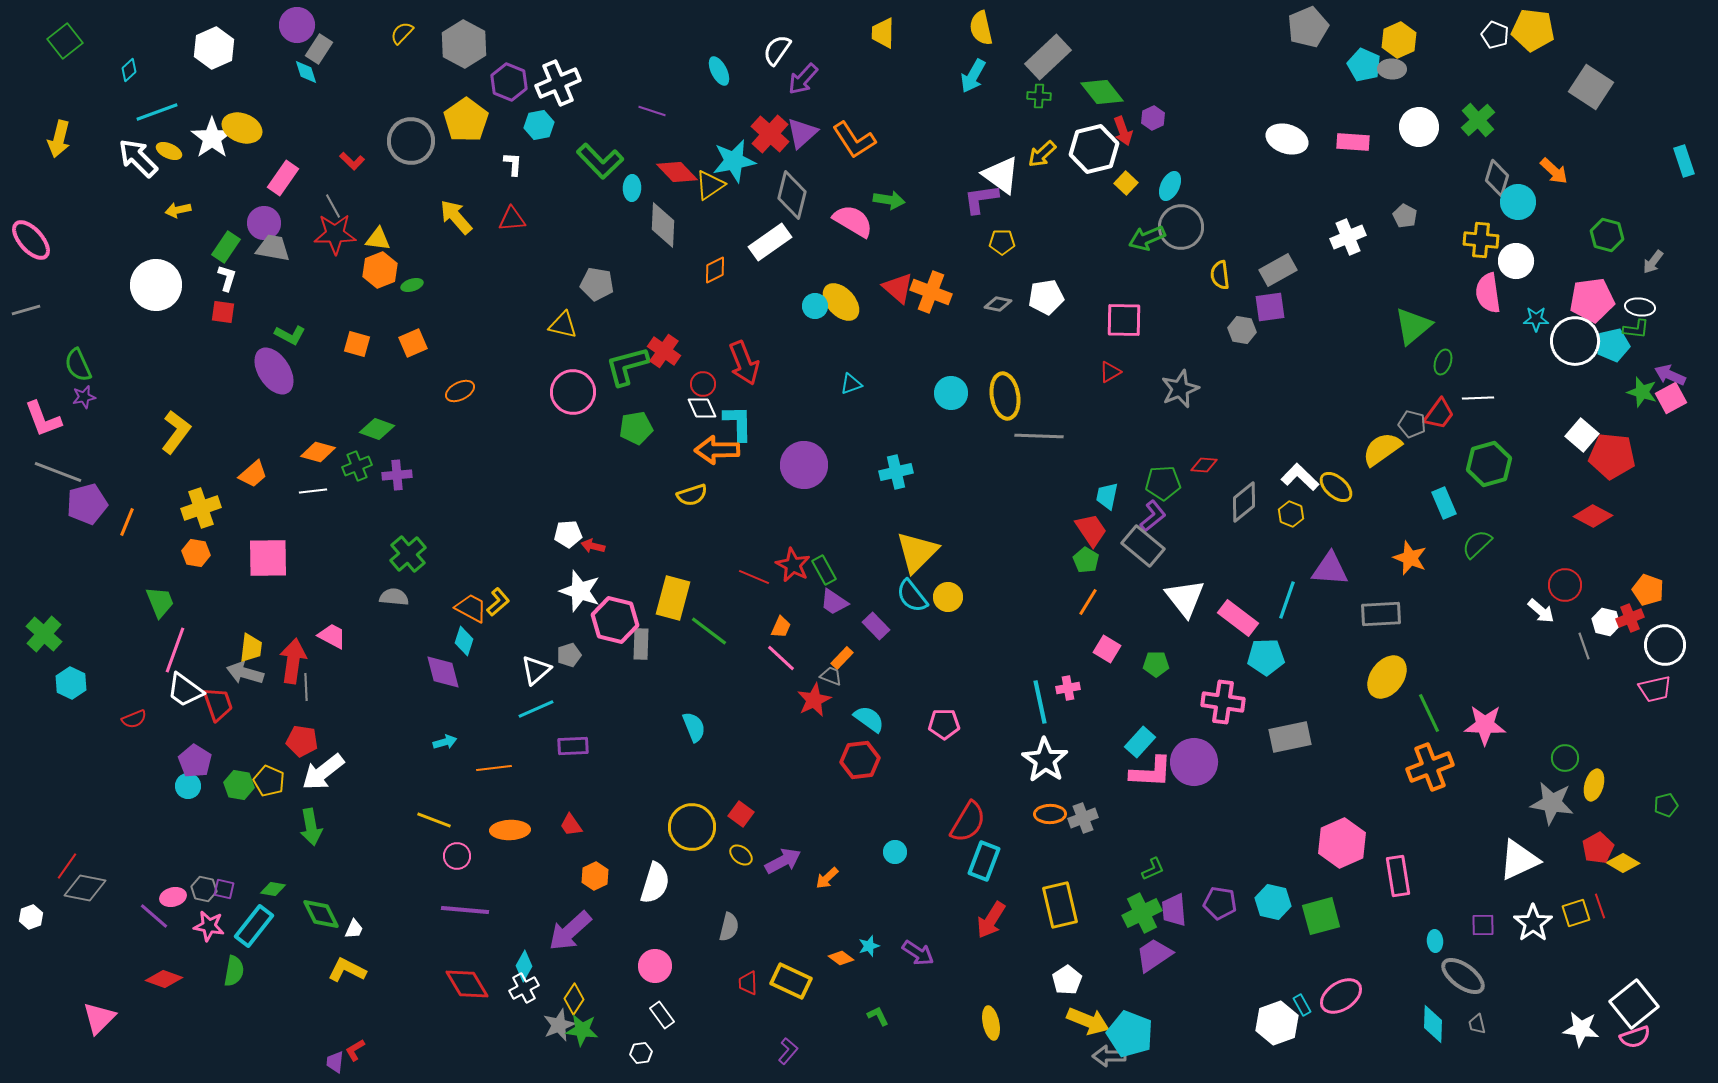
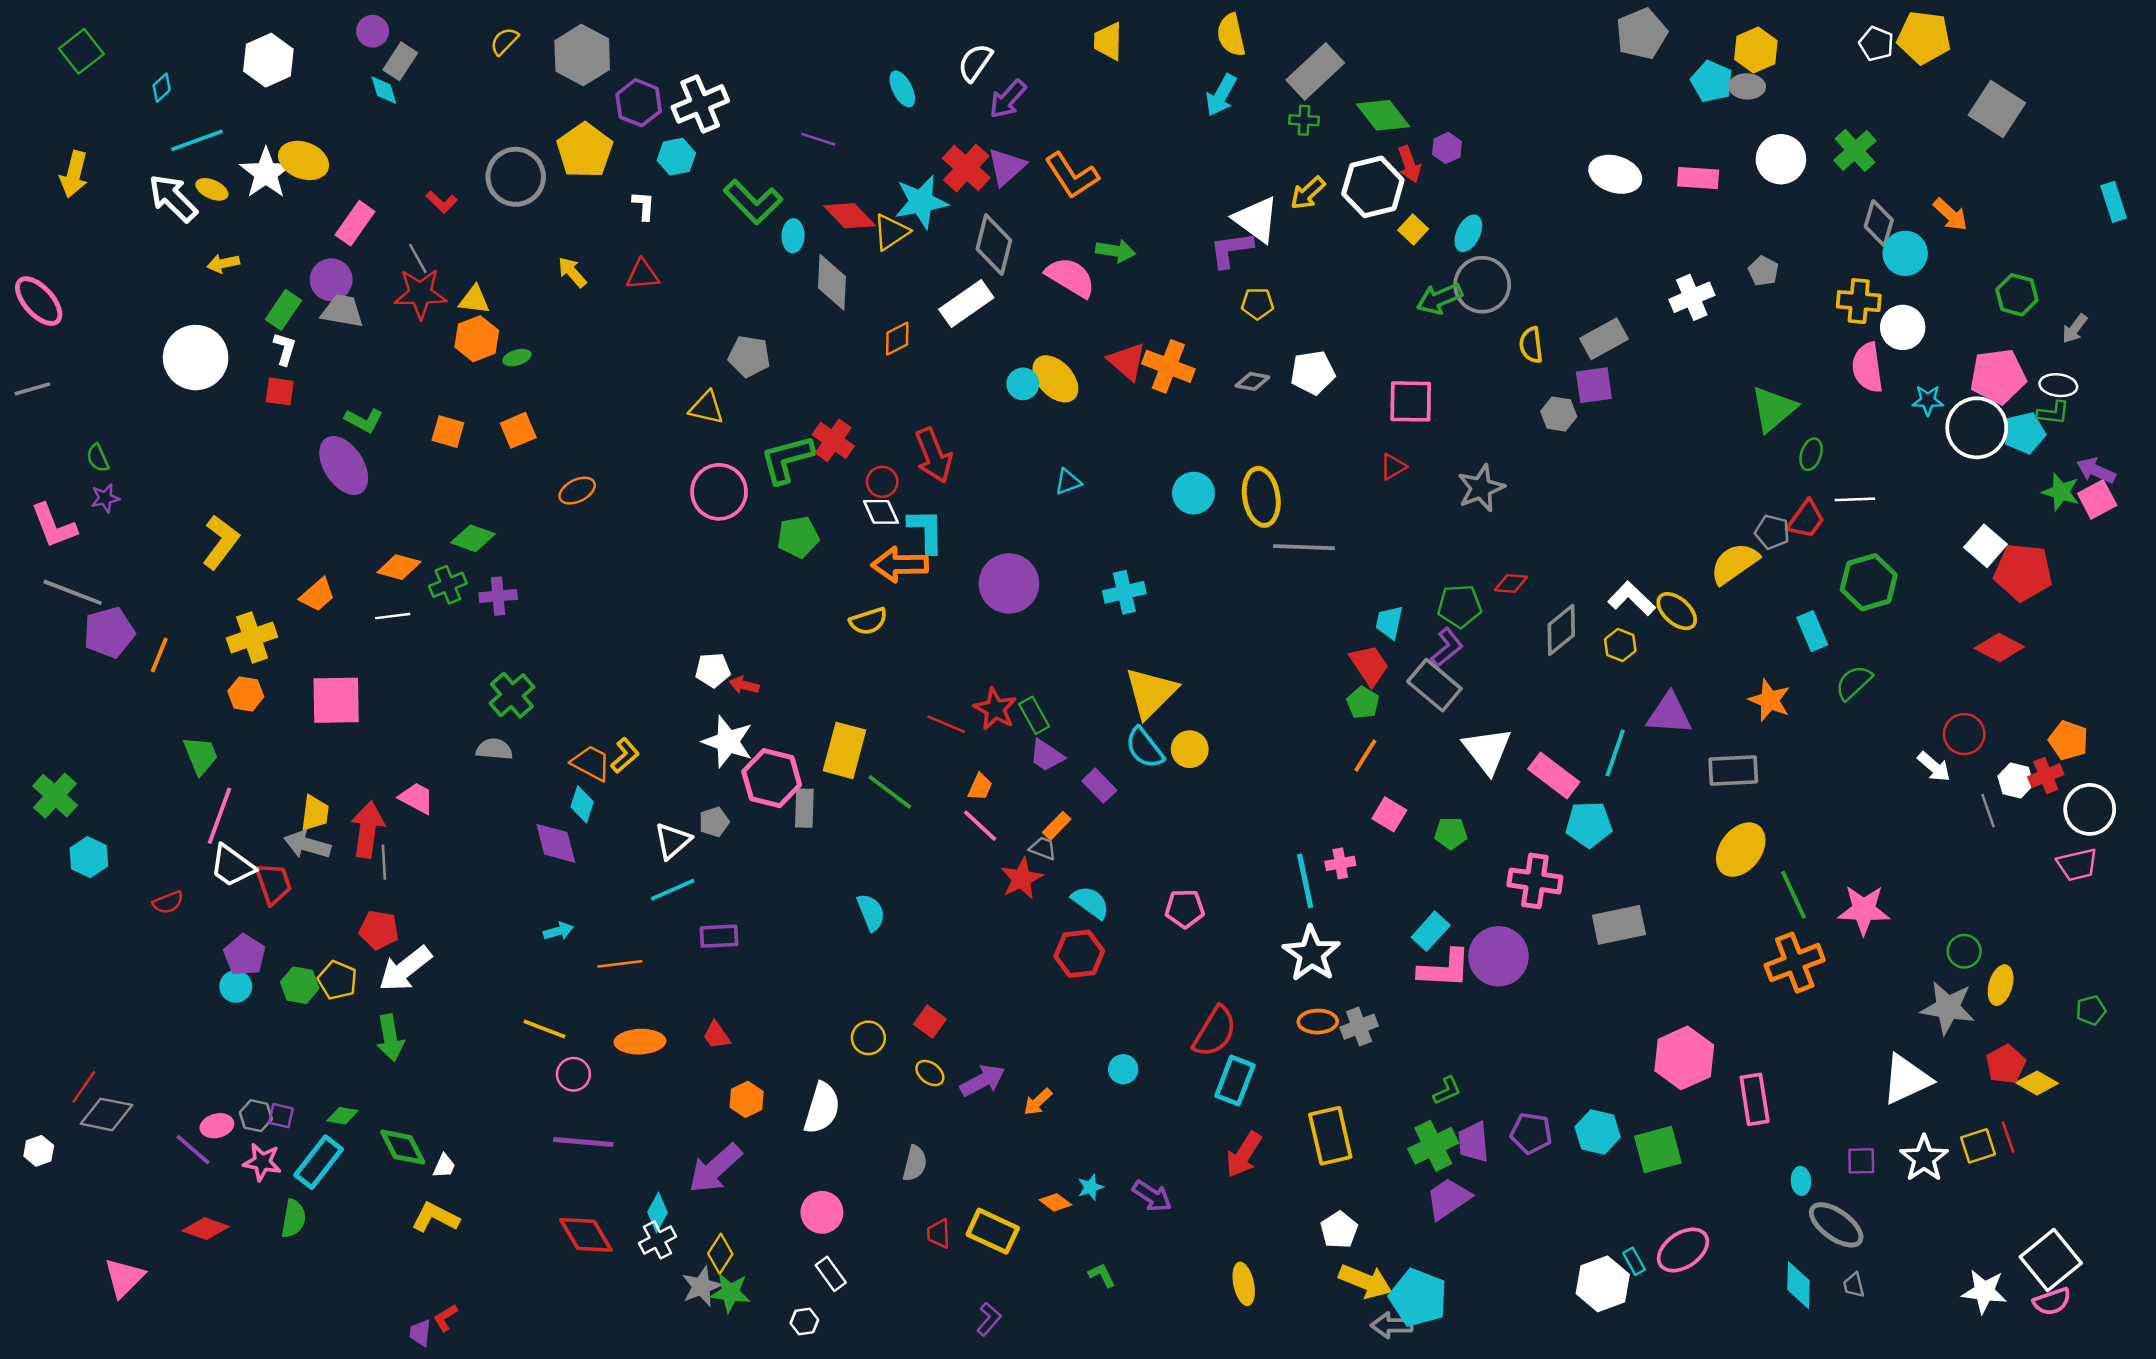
purple circle: (297, 25) -> (373, 31), size x0.7
yellow arrow: (456, 217) -> (572, 272), size x0.7
green semicircle: (78, 365) -> (98, 458), size x0.7
yellow circle: (692, 827) -> (868, 1038), size x0.6

